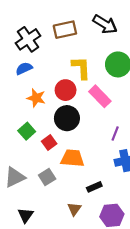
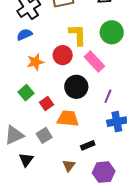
orange star: (36, 98) -> (35, 62), turned -30
black circle: (67, 118) -> (76, 87), moved
black triangle: (26, 215) -> (26, 160), moved

